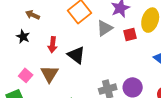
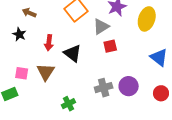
red square: (130, 34) -> (110, 46), moved
pink square: (26, 75) -> (22, 73), turned -32

